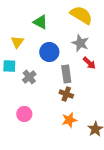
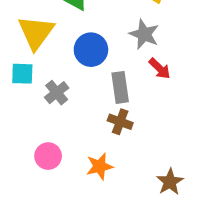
yellow triangle: (17, 42) -> (36, 32), size x1.6
orange star: (69, 120) -> (100, 166), moved

